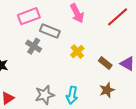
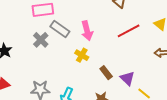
pink arrow: (77, 13) -> (87, 31), moved
yellow cross: (77, 52) -> (82, 55), turned -32

